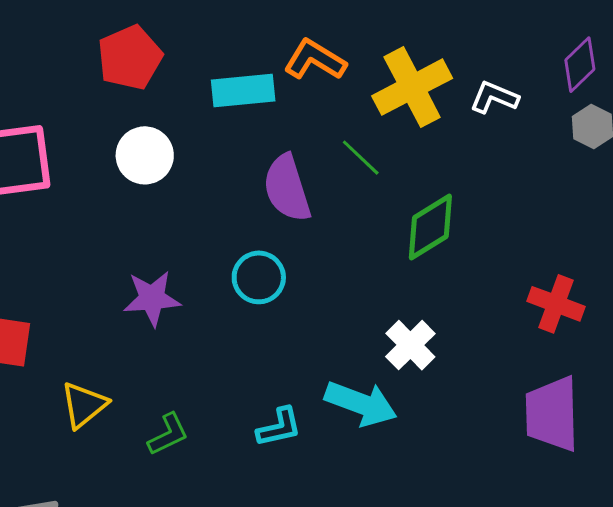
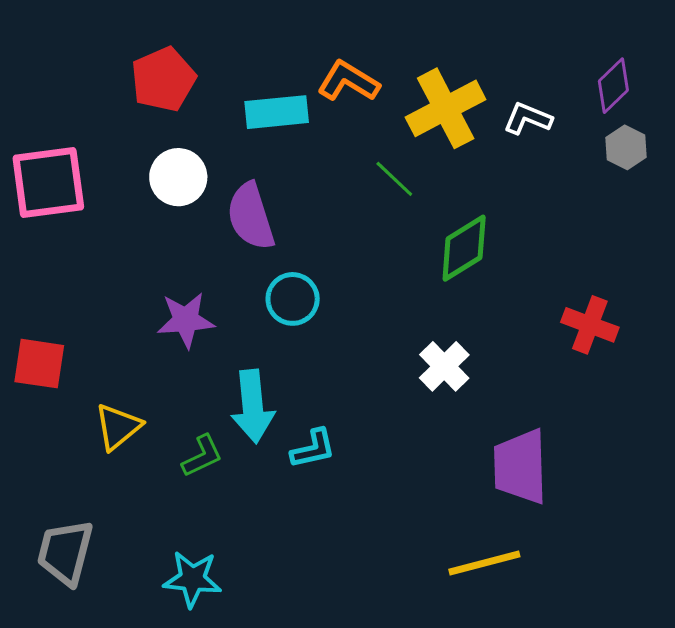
purple semicircle: (287, 188) -> (251, 216), moved
cyan arrow: (361, 404) -> (253, 406), moved, turned 64
purple trapezoid: (552, 414) -> (520, 467), moved

